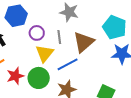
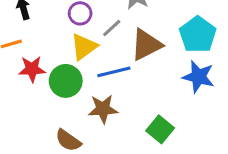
gray line: (59, 37) -> (112, 28), turned 40

